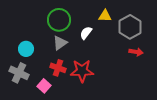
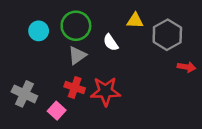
white semicircle: (86, 33) -> (111, 42), turned -72
cyan circle: (26, 49) -> (39, 31), moved
red arrow: (136, 52) -> (187, 67), moved

